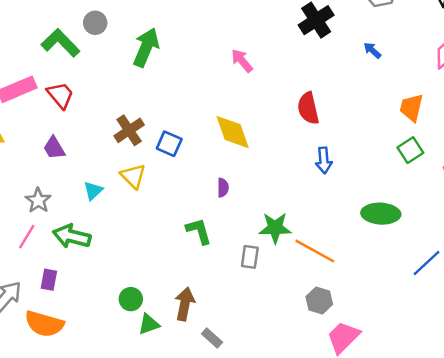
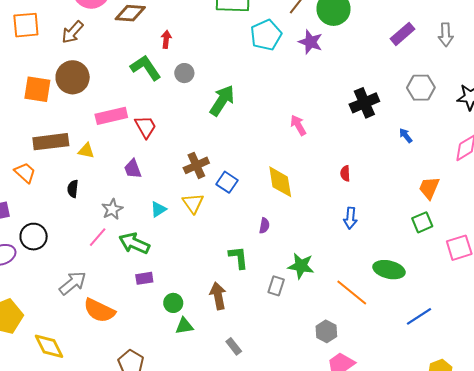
green L-shape: (61, 43) -> (146, 68), moved
red semicircle: (308, 108) -> (345, 173), size x0.6
orange line: (315, 251) -> (352, 292), moved
purple rectangle: (49, 280) -> (144, 278), moved, turned 60
brown arrow: (185, 304) -> (218, 296), moved, turned -32

